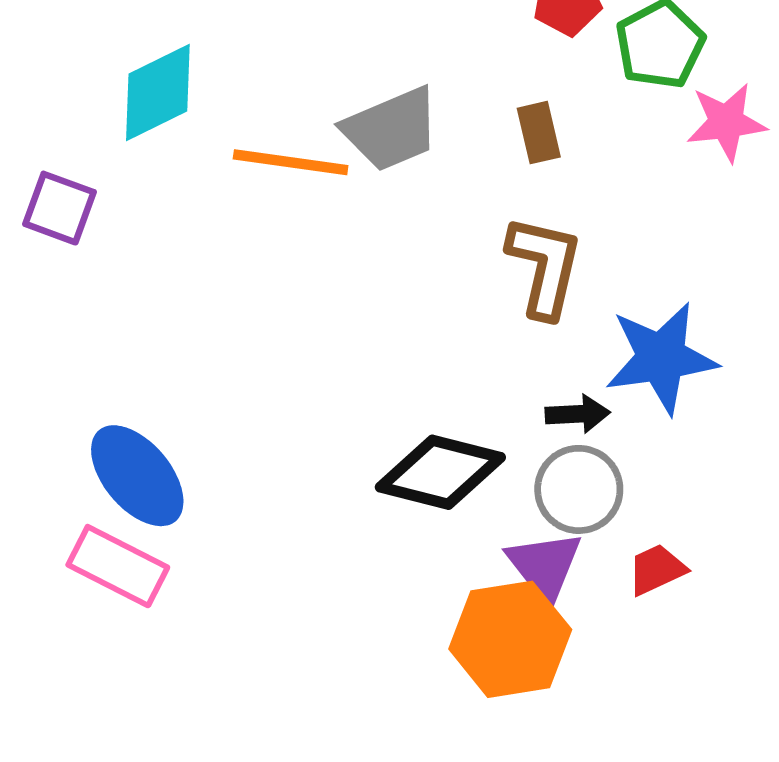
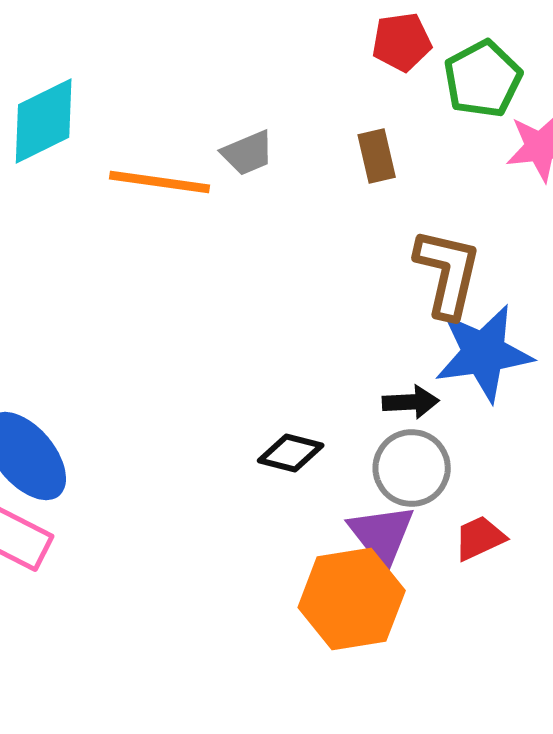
gray trapezoid: (391, 129) -> (248, 153), size x0.6
brown L-shape: (544, 266) -> (448, 273), moved
black diamond: (440, 472) -> (291, 453), size x0.6

